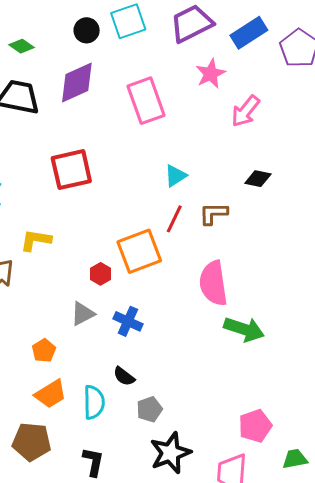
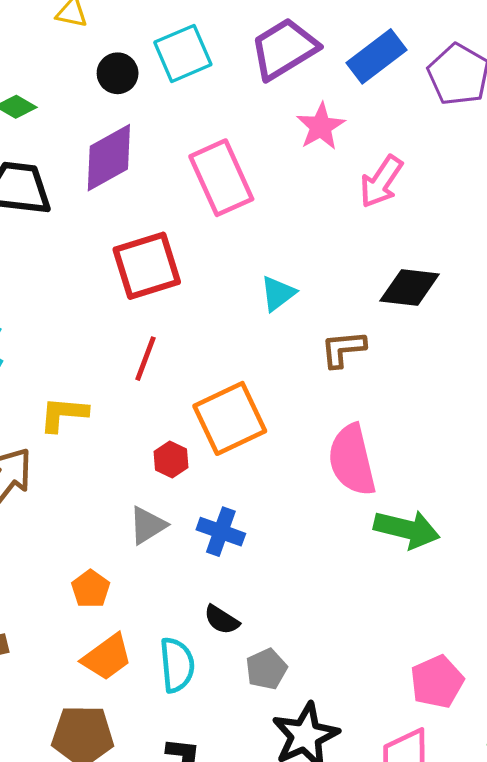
red square: (71, 170) -> (147, 266), moved
black diamond: (258, 179) -> (410, 288), size x1.4
red line: (174, 219) -> (146, 359), moved

